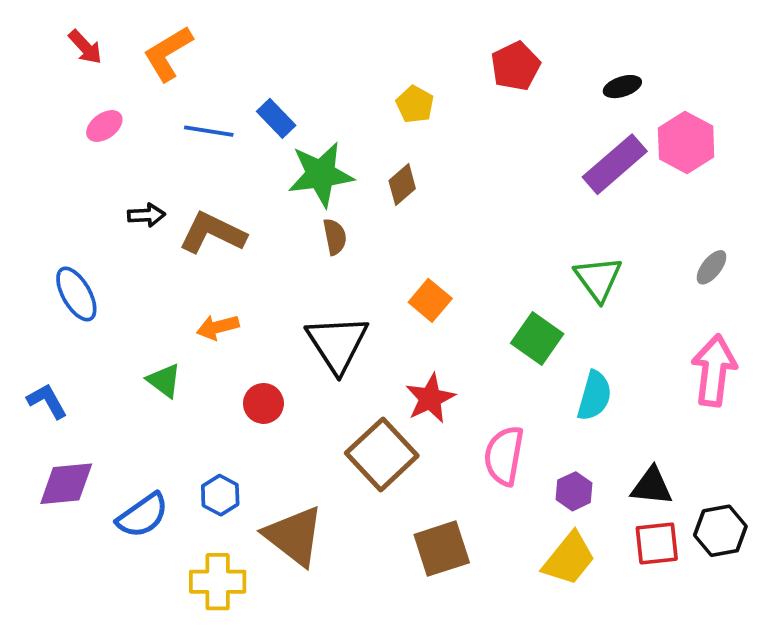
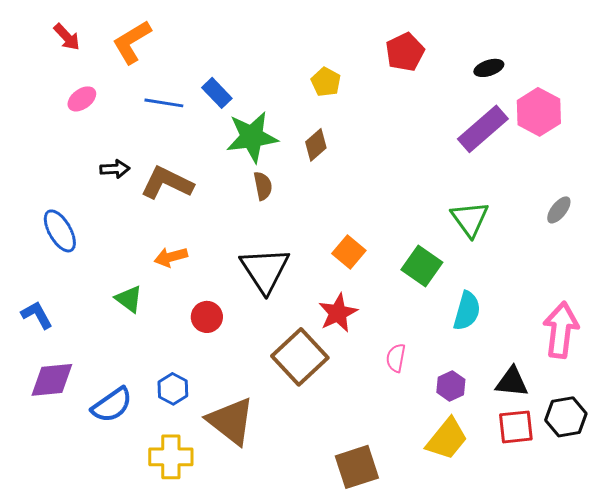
orange square: (430, 300) -> (349, 252), moved
pink arrow: (714, 370) -> (561, 330), moved
pink semicircle: (504, 456) -> (396, 358), size x0.6
brown square: (442, 549) -> (357, 467), moved

